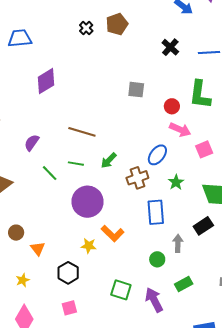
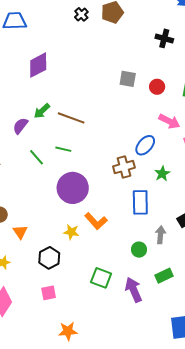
black cross: (170, 47) -> (164, 38), turned -30
red circle: (172, 106) -> (157, 87), moved
green arrow: (109, 160) -> (42, 111), moved

